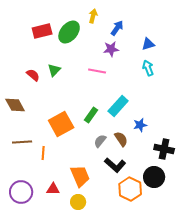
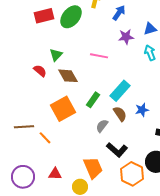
purple star: (111, 49) -> (126, 37), moved
red semicircle: (33, 75) -> (40, 71), moved
brown diamond: (15, 105) -> (68, 76), moved
brown semicircle: (121, 139) -> (120, 114), moved
orange line: (43, 153) -> (45, 138), turned -48
orange trapezoid: (80, 176) -> (93, 168), moved

